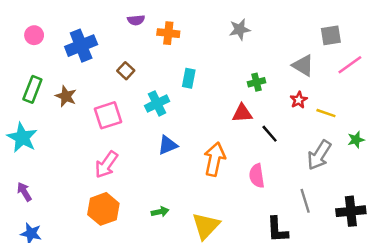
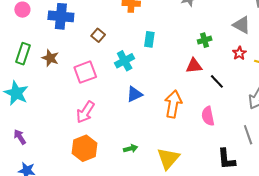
blue cross: (81, 46) -> (61, 16), turned 30

